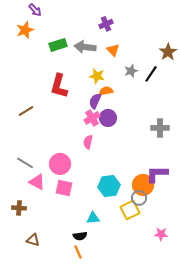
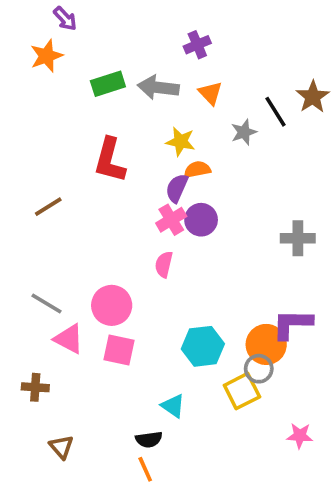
black line: (151, 74) -> (276, 112), moved, turned -66
cyan triangle: (93, 218) -> (173, 406), turned 40
brown triangle: (33, 240) -> (61, 447), turned 32

